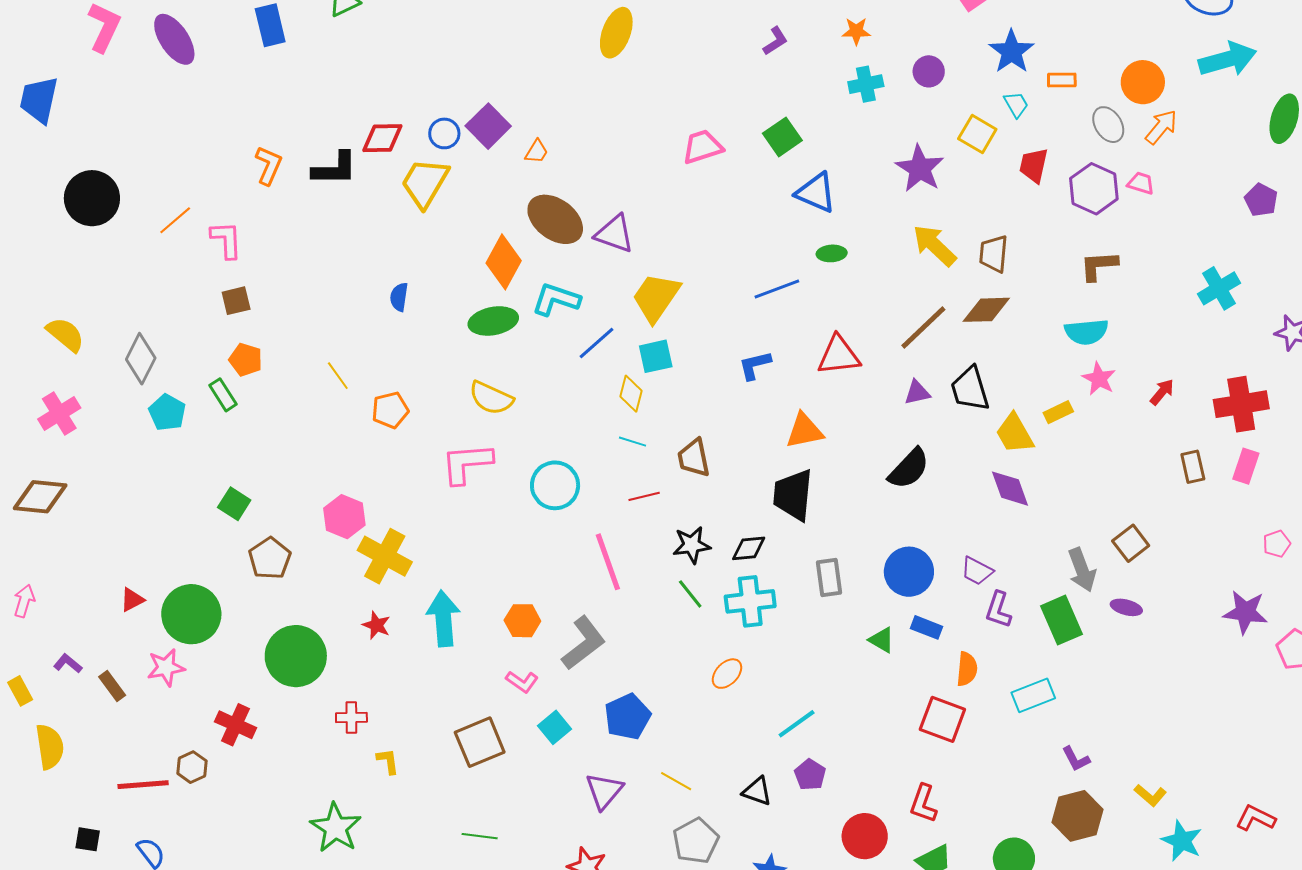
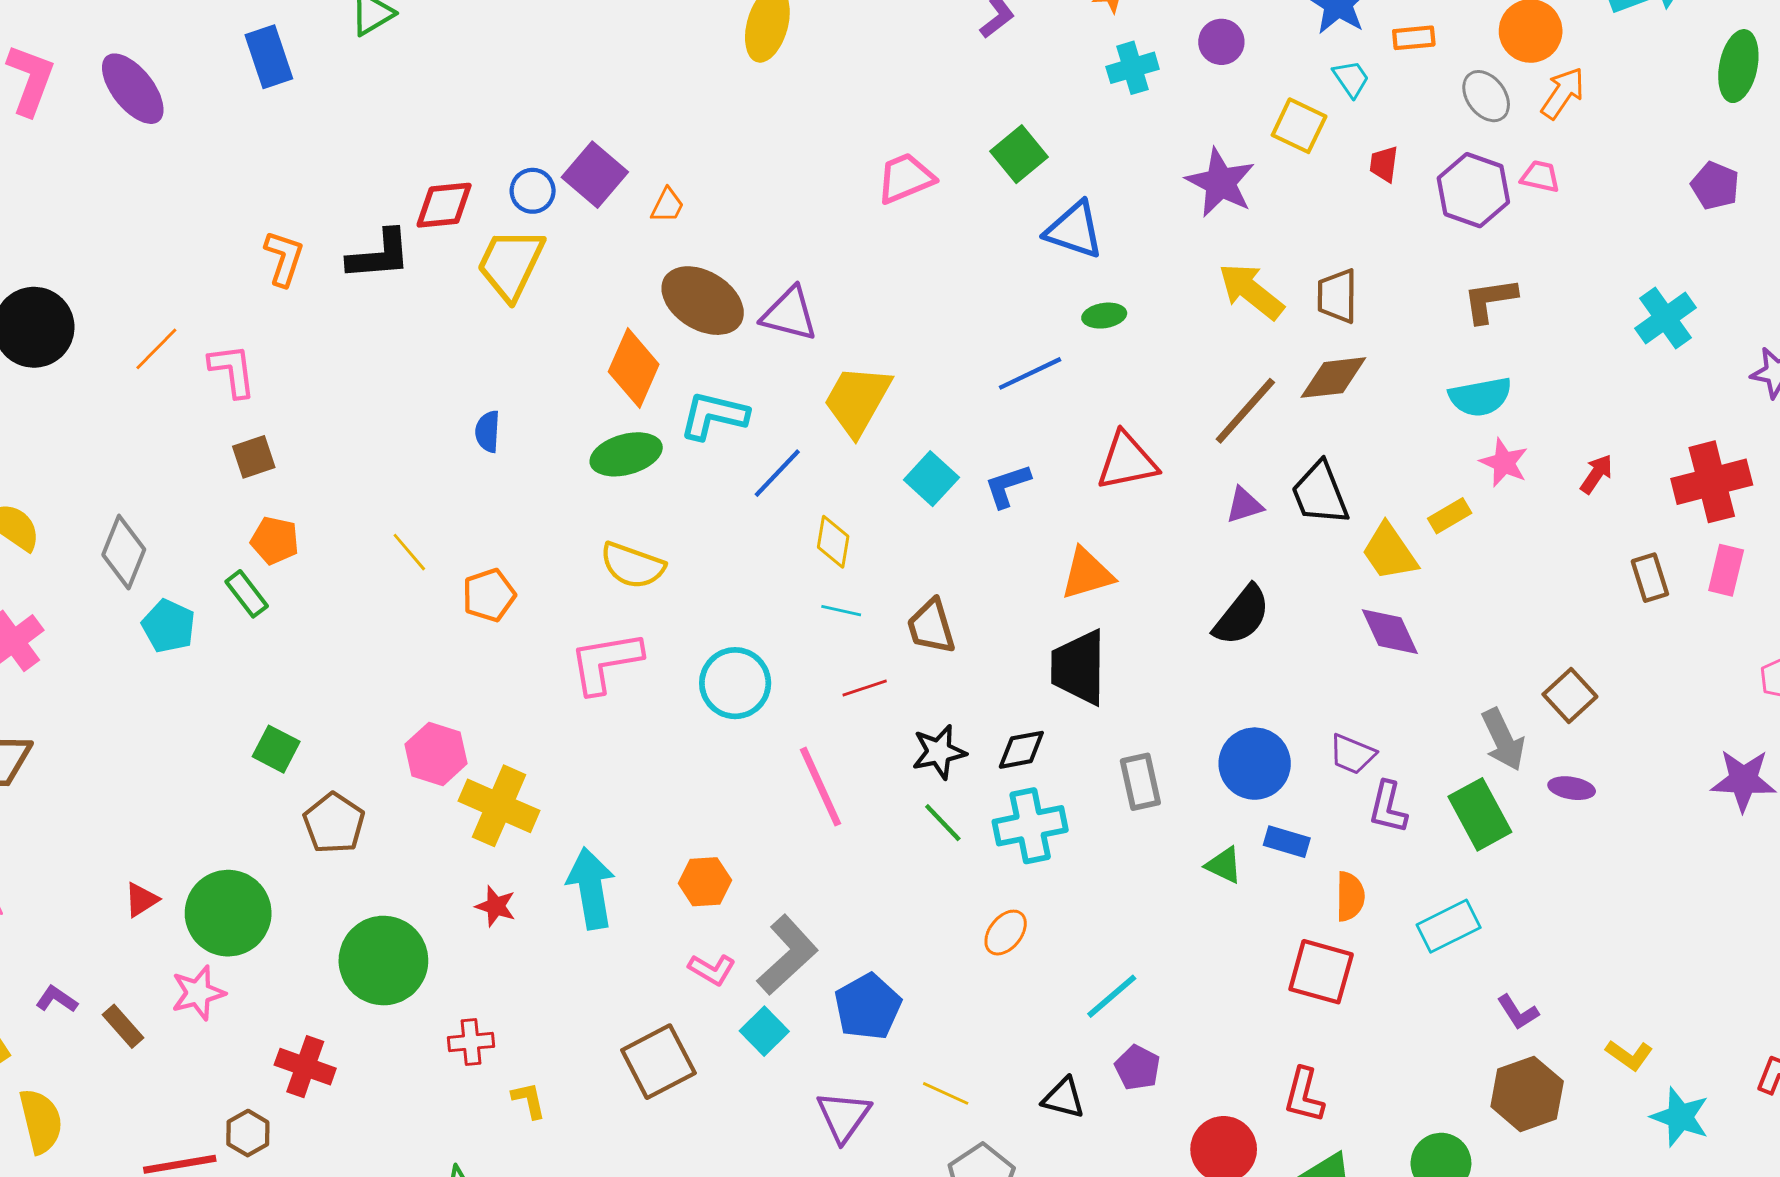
red trapezoid: (1034, 165) -> (1384, 164), size x0.7
cyan square: (656, 356) -> (931, 479), moved, turned -30
gray L-shape: (584, 643) -> (787, 955), moved

